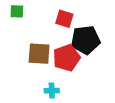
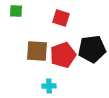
black pentagon: (85, 40) -> (92, 49), moved

